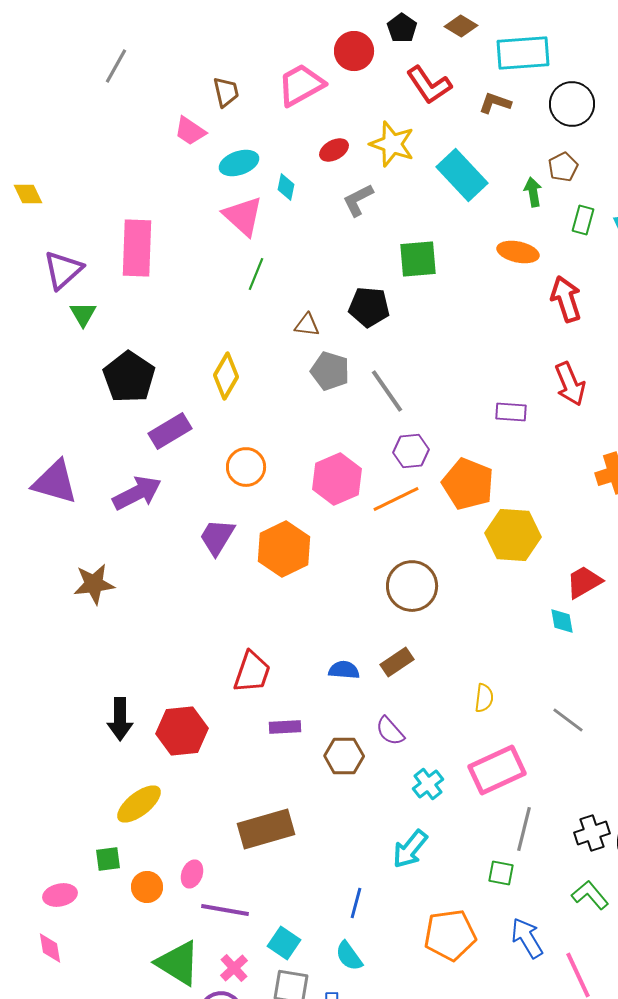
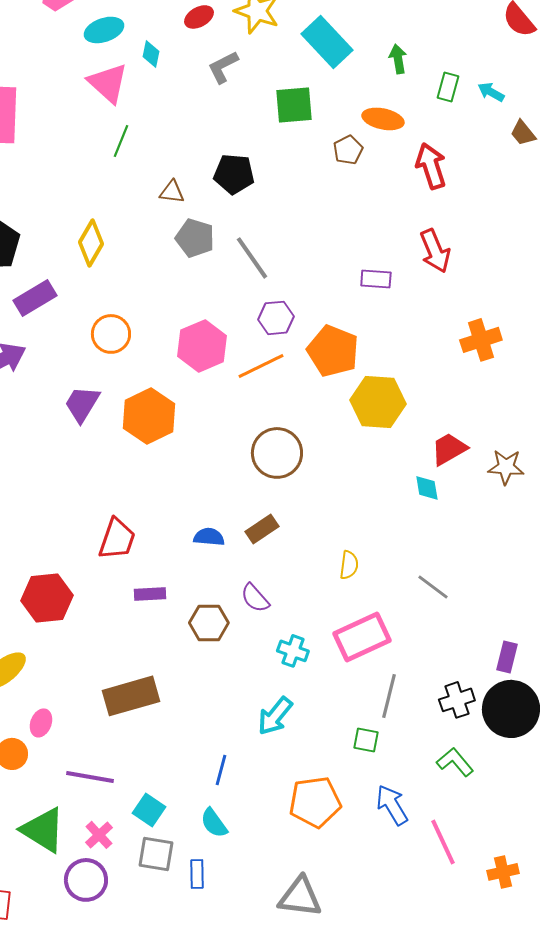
brown pentagon: (563, 167) -> (348, 150), moved
green square: (418, 259) -> (294, 105), moved
cyan cross: (428, 784) -> (293, 651), turned -32
pink ellipse: (192, 874) -> (41, 723), moved

